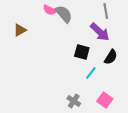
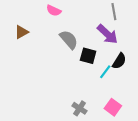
gray semicircle: (64, 14) -> (69, 40), moved
cyan line: (91, 73) -> (105, 72), moved

